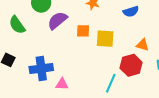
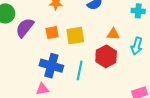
blue cross: (41, 69) -> (51, 66), moved, turned 35
cyan line: (111, 83) -> (80, 70), moved

